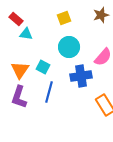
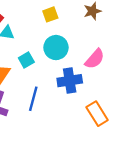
cyan square: (43, 67) -> (26, 60), moved, turned 32

